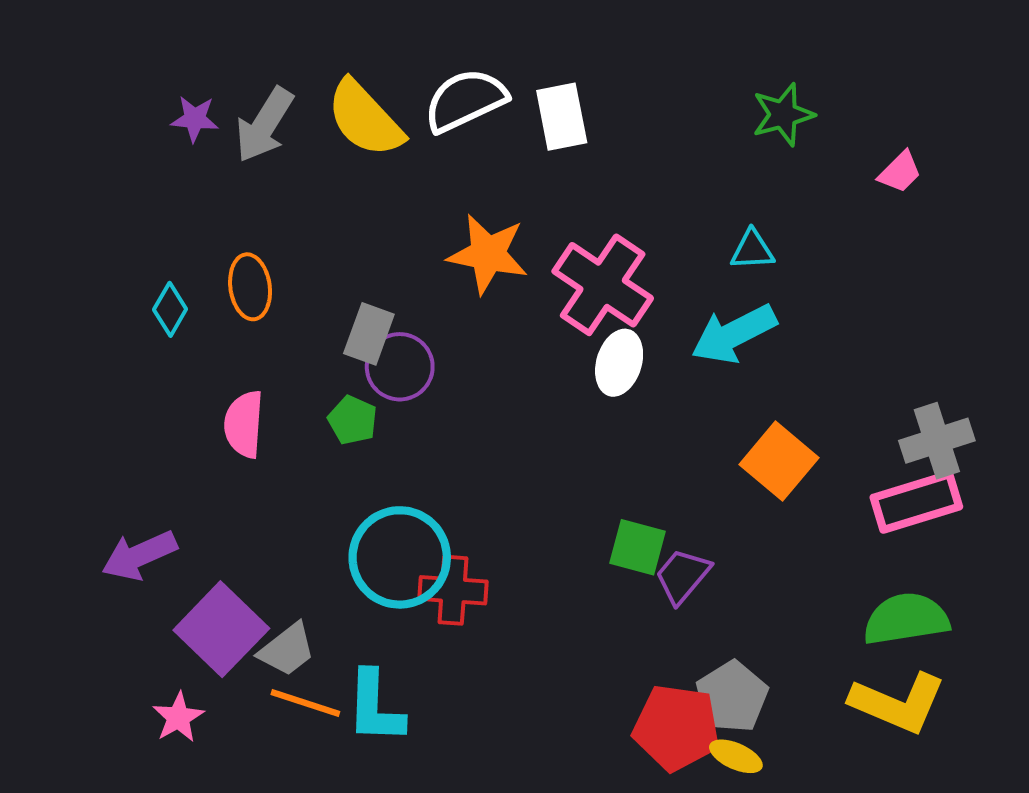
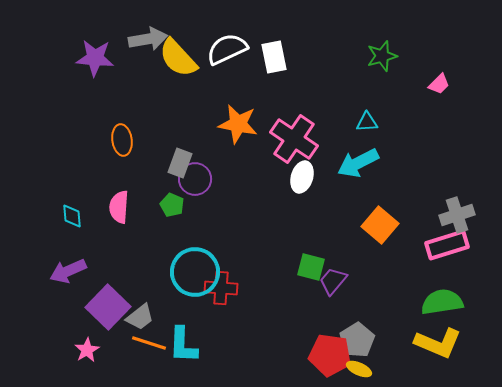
purple star: (195, 119) -> (95, 58), size x1.6
gray arrow: (264, 125) -> (148, 39), moved, turned -132
cyan diamond: (170, 309) -> (72, 216), moved, turned -35

